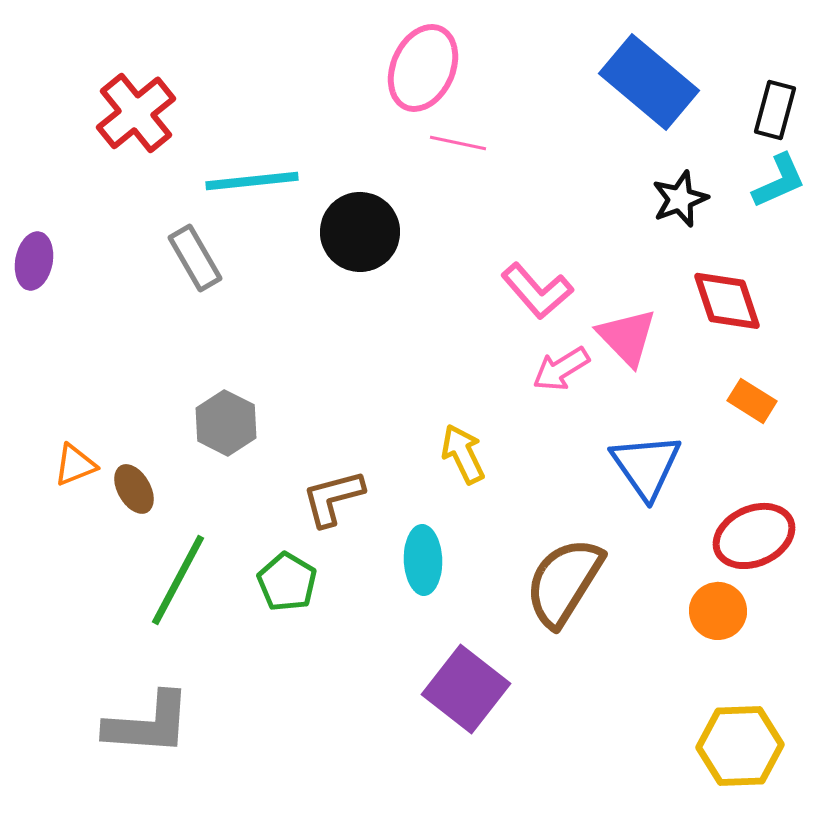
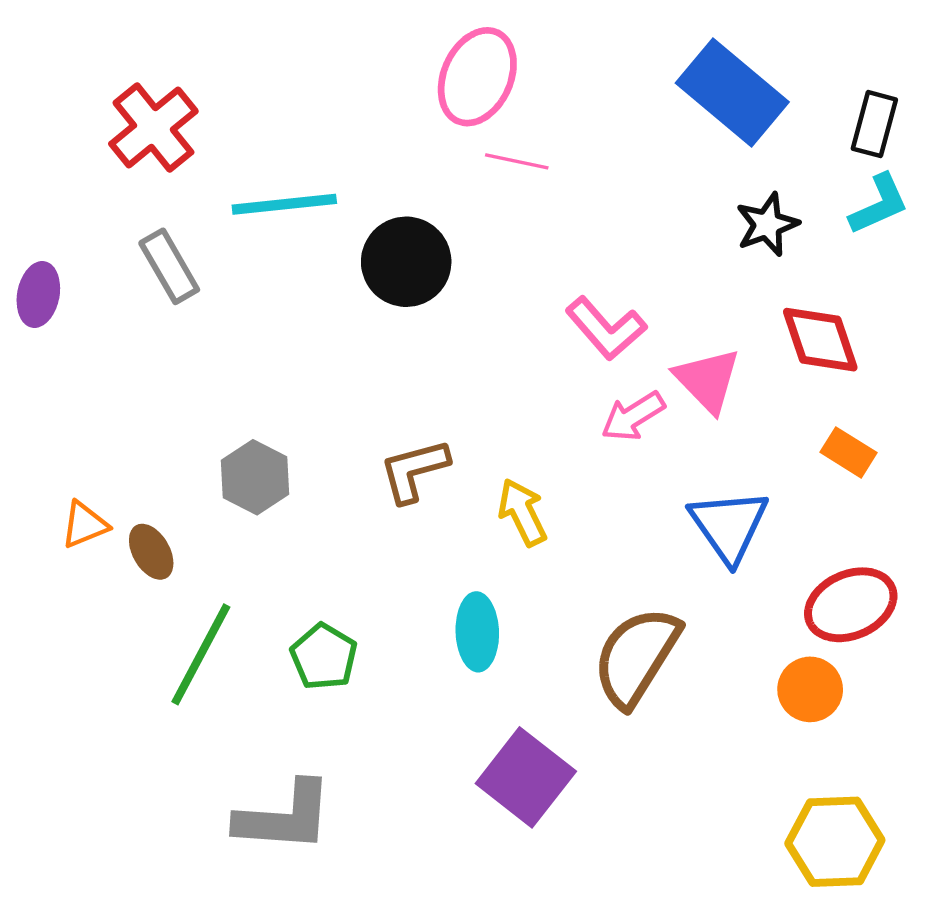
gray rectangle: (195, 258) -> (169, 266), moved
brown L-shape: (333, 498) -> (414, 471), moved
gray L-shape: (148, 724) -> (284, 817), moved

